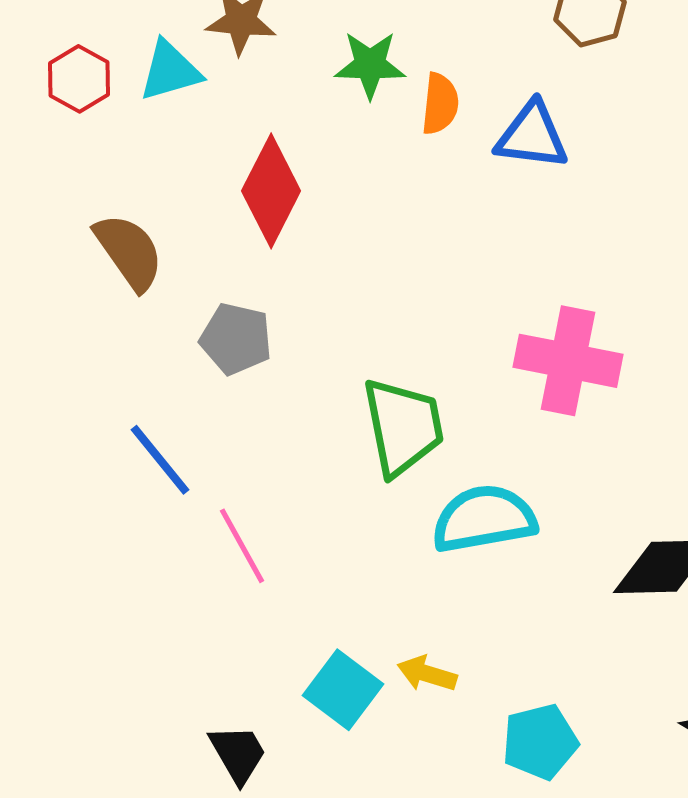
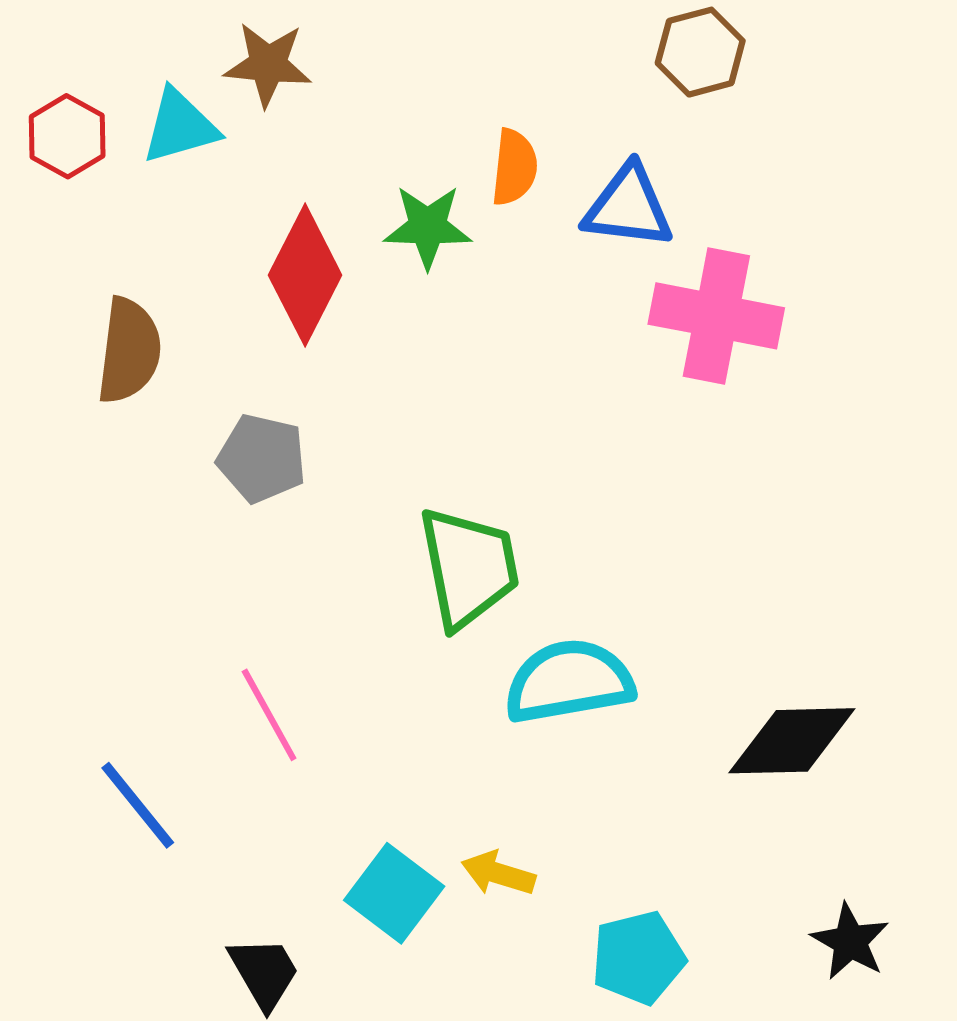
green star: (370, 65) -> (428, 227), moved
brown semicircle: (129, 252) -> (129, 351), turned 42
pink cross: (568, 361) -> (716, 316), moved
blue line: (160, 460) -> (138, 805), moved

